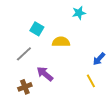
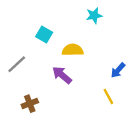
gray line: (24, 54) -> (17, 64), moved
purple arrow: (45, 74) -> (62, 75), moved

